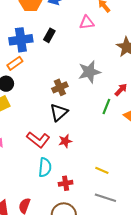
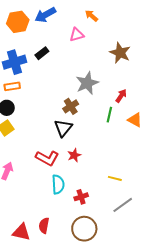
black rectangle: (49, 35) -> (42, 53), turned 32
orange rectangle: (15, 63) -> (12, 86), turned 35
brown cross: (60, 87) -> (71, 106), moved
gray line: (105, 198) -> (123, 205), turned -45

